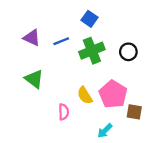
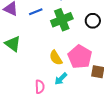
pink semicircle: (64, 112) -> (40, 87), moved
cyan arrow: (105, 131) -> (61, 79), moved

